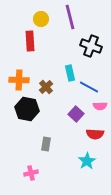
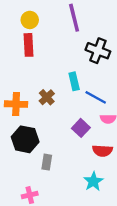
yellow circle: (41, 19) -> (30, 20), moved
orange cross: (19, 80) -> (16, 104), moved
black hexagon: (27, 109) -> (25, 139), moved

